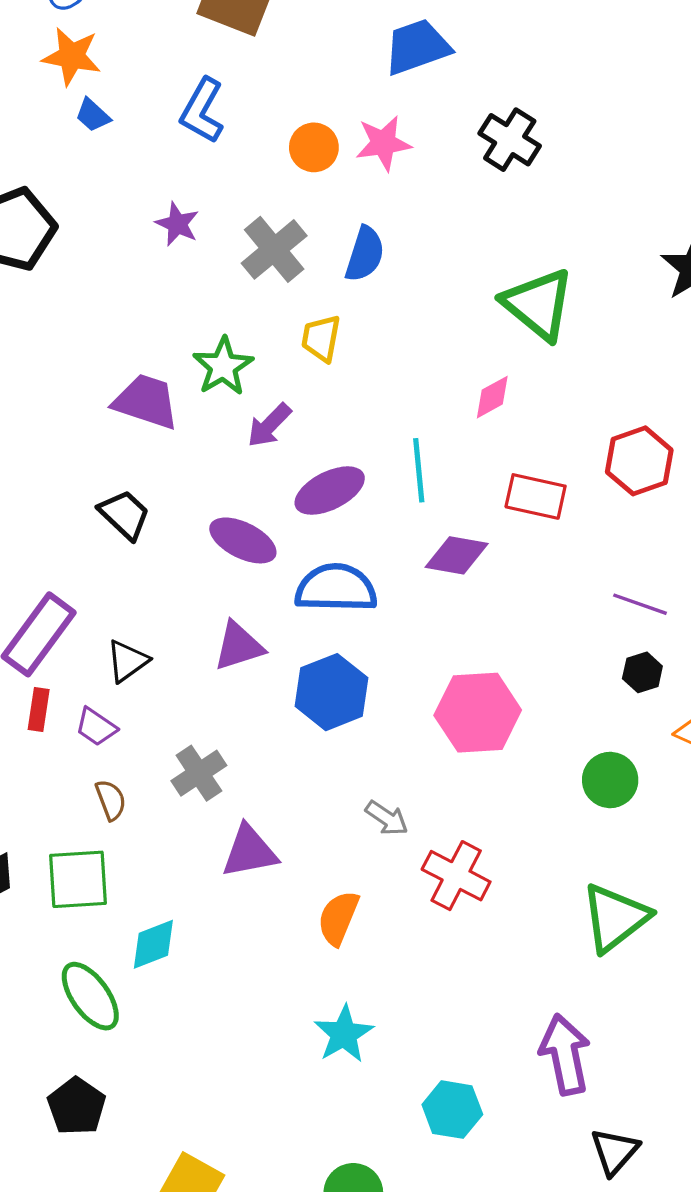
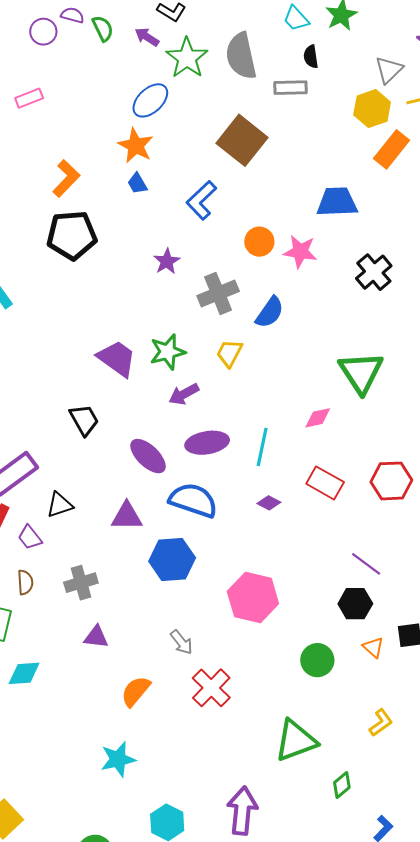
purple diamond: (457, 555) -> (269, 503), size x0.6
black hexagon: (642, 672) -> (355, 604), size x1.4
purple triangle: (249, 851) -> (96, 637), size x0.7

